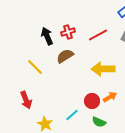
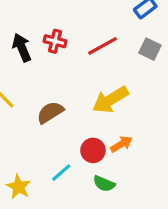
red cross: (68, 32) -> (55, 41), turned 32
brown semicircle: (65, 56) -> (50, 112), moved
yellow arrow: (103, 69) -> (110, 100), turned -30

